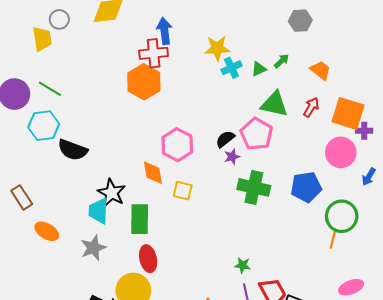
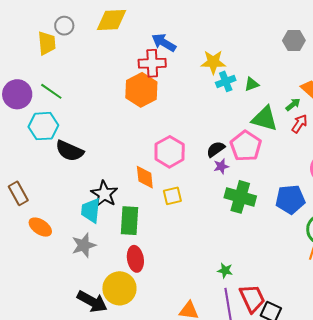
blue arrow: (164, 31) -> (164, 43), turned -55
green arrow: (282, 61) -> (293, 104), moved
yellow square: (183, 191) -> (172, 196), turned -30

